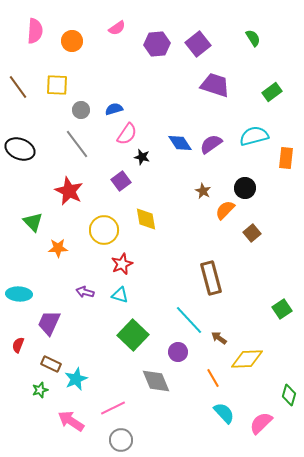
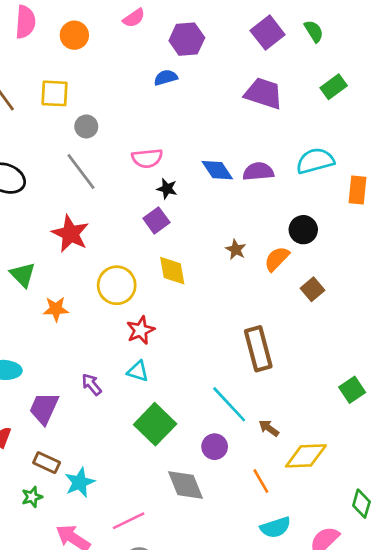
purple square: (198, 44) -> (268, 33), moved
green rectangle: (272, 92) -> (334, 87), moved
blue semicircle: (114, 109) -> (166, 78), moved
pink semicircle: (127, 134) -> (147, 158), turned 50
purple semicircle: (211, 144) -> (258, 171), turned 30
purple square: (121, 181) -> (156, 220), moved
brown star: (203, 191) -> (236, 250), moved
purple arrow: (85, 292) -> (92, 384), moved, turned 36
cyan semicircle: (224, 413) -> (275, 527), turned 115

